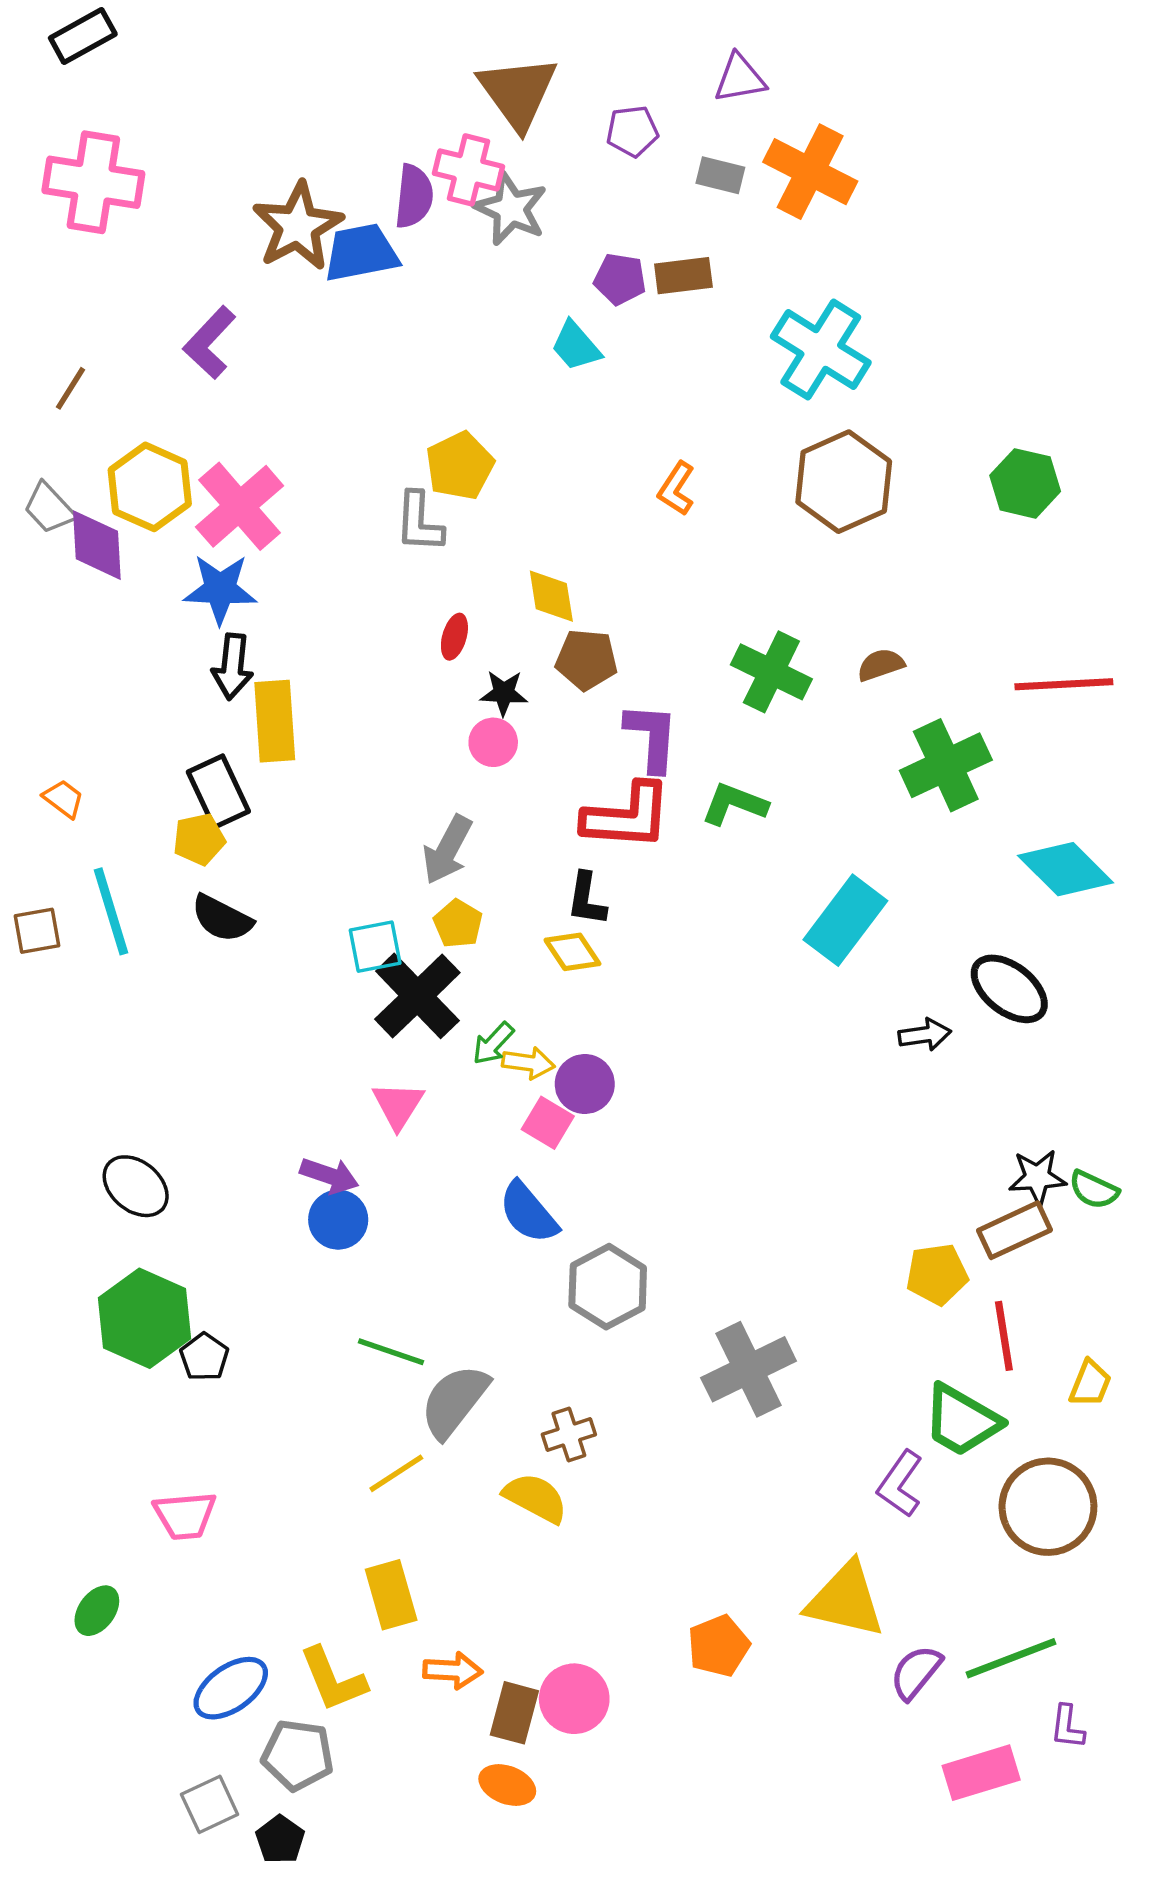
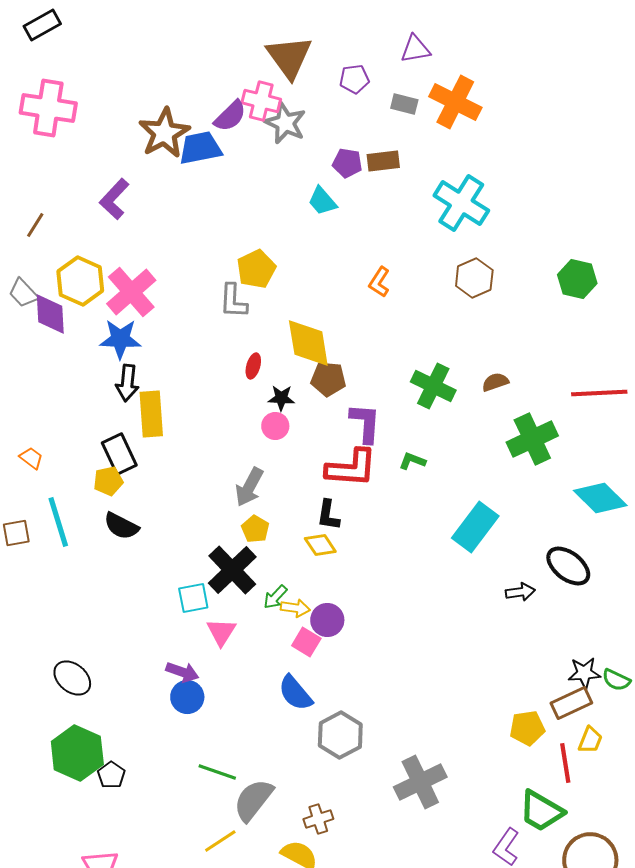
purple semicircle: (414, 196) -> (230, 116), turned 39
brown hexagon: (844, 482) -> (474, 278), size x0.7
yellow diamond: (551, 596) -> (308, 343), size x1.6
green L-shape: (734, 804) -> (412, 461), size x0.7
cyan square: (375, 947) -> (193, 598), moved
yellow trapezoid: (1090, 1383) -> (590, 740), moved

